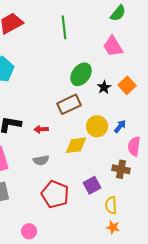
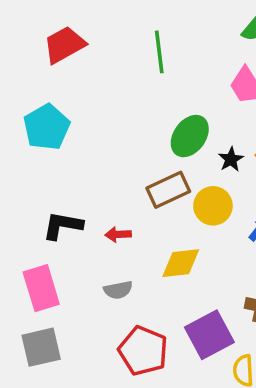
yellow circle: (97, 126) -> (213, 206), moved
purple square: (92, 185) -> (209, 335), size x1.5

